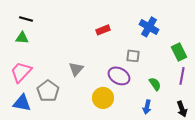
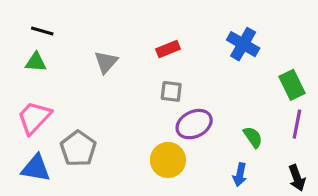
gray square: (133, 56) -> (171, 91), moved
gray triangle: (76, 69) -> (106, 62), moved
purple ellipse: (119, 76) -> (194, 124), turned -55

